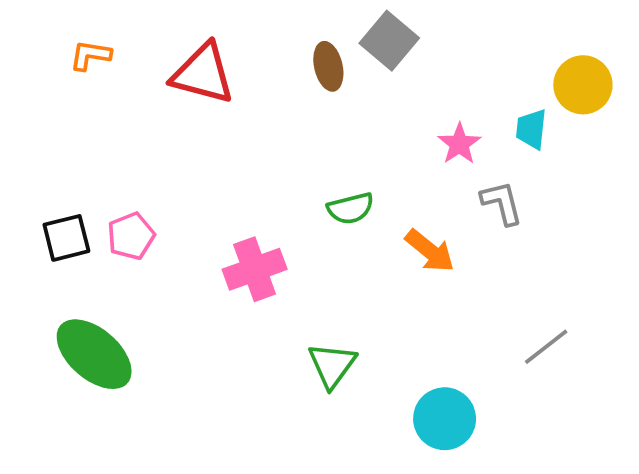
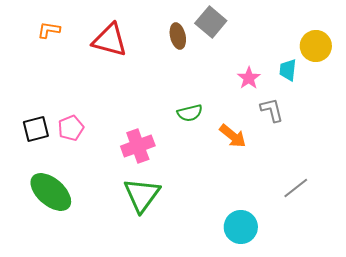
green triangle: (332, 365) -> (142, 195), moved, size x1.4

